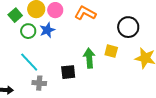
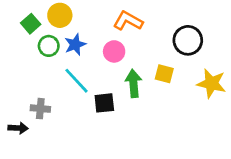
pink circle: (55, 10) -> (114, 51), moved
cyan line: (29, 62) -> (77, 81), moved
gray cross: (39, 83) -> (40, 109), moved

